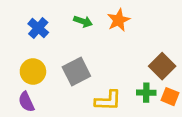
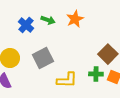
blue cross: (38, 28) -> (26, 25), moved

